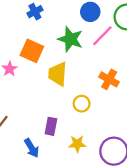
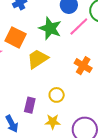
yellow trapezoid: (58, 74) -> (38, 59), turned 50
yellow circle: (82, 104) -> (57, 95), moved

